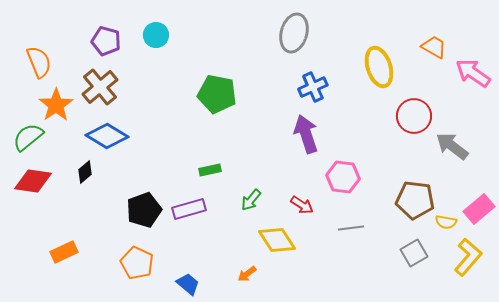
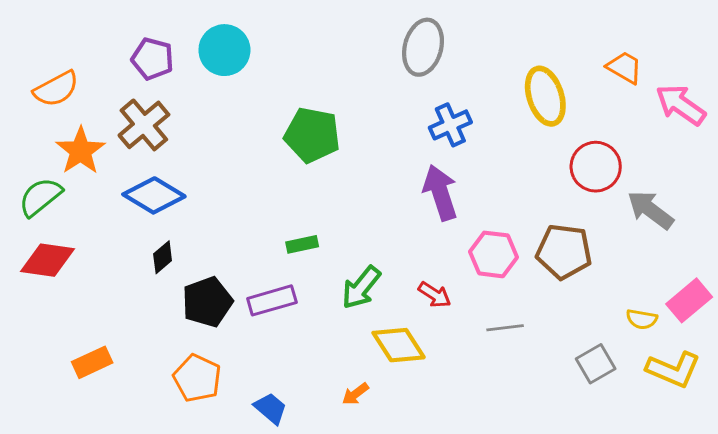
cyan circle: (156, 35) -> (224, 50), size x1.4
orange semicircle: (39, 62) -> (56, 89), turned 84
black diamond: (85, 172) -> (163, 257), moved
green arrow: (251, 200) -> (361, 288), size x1.4
brown pentagon: (415, 200) -> (564, 252), moved
yellow L-shape: (468, 257) -> (673, 370), turned 72

